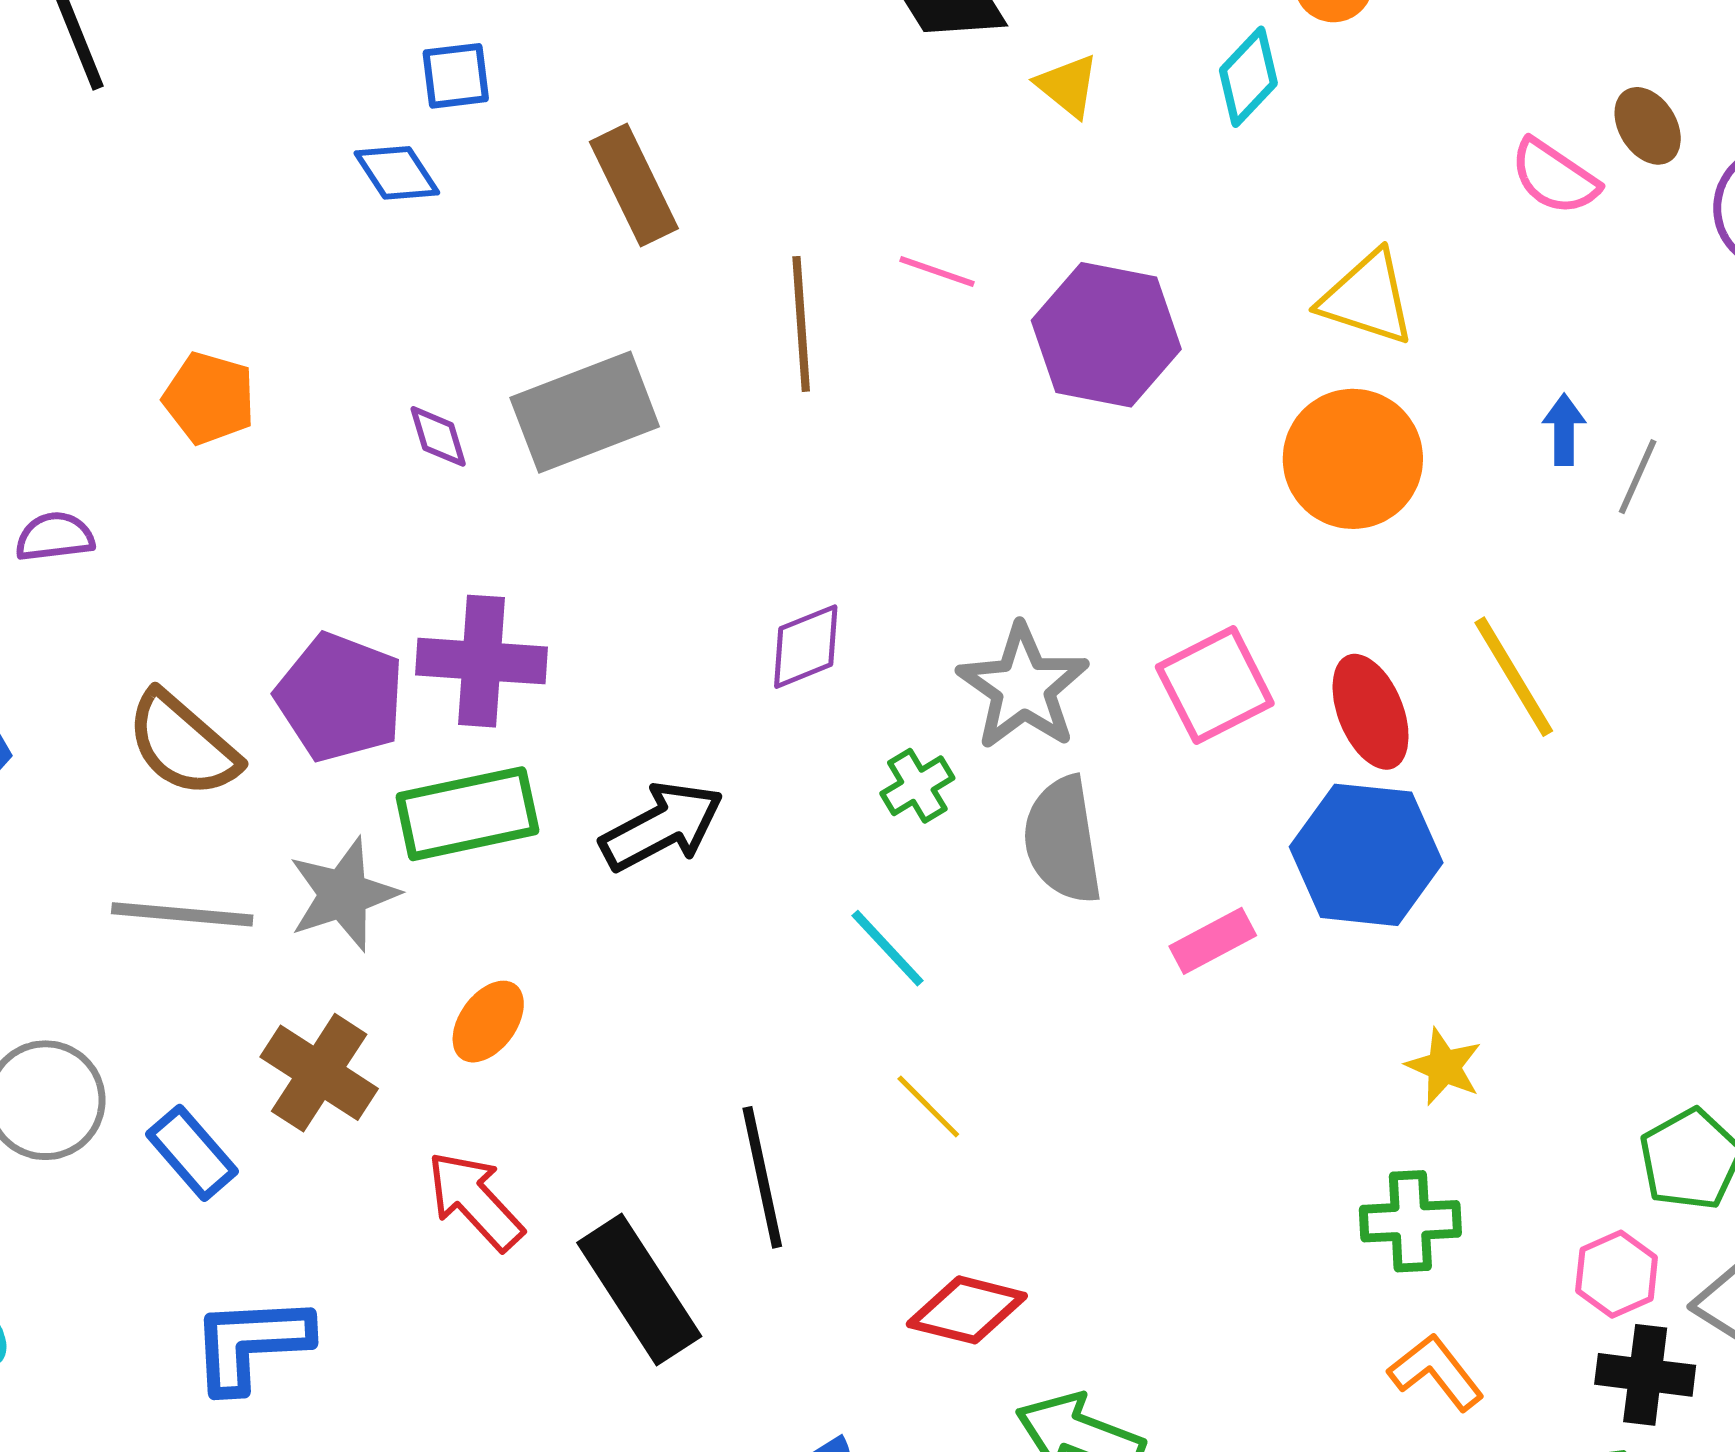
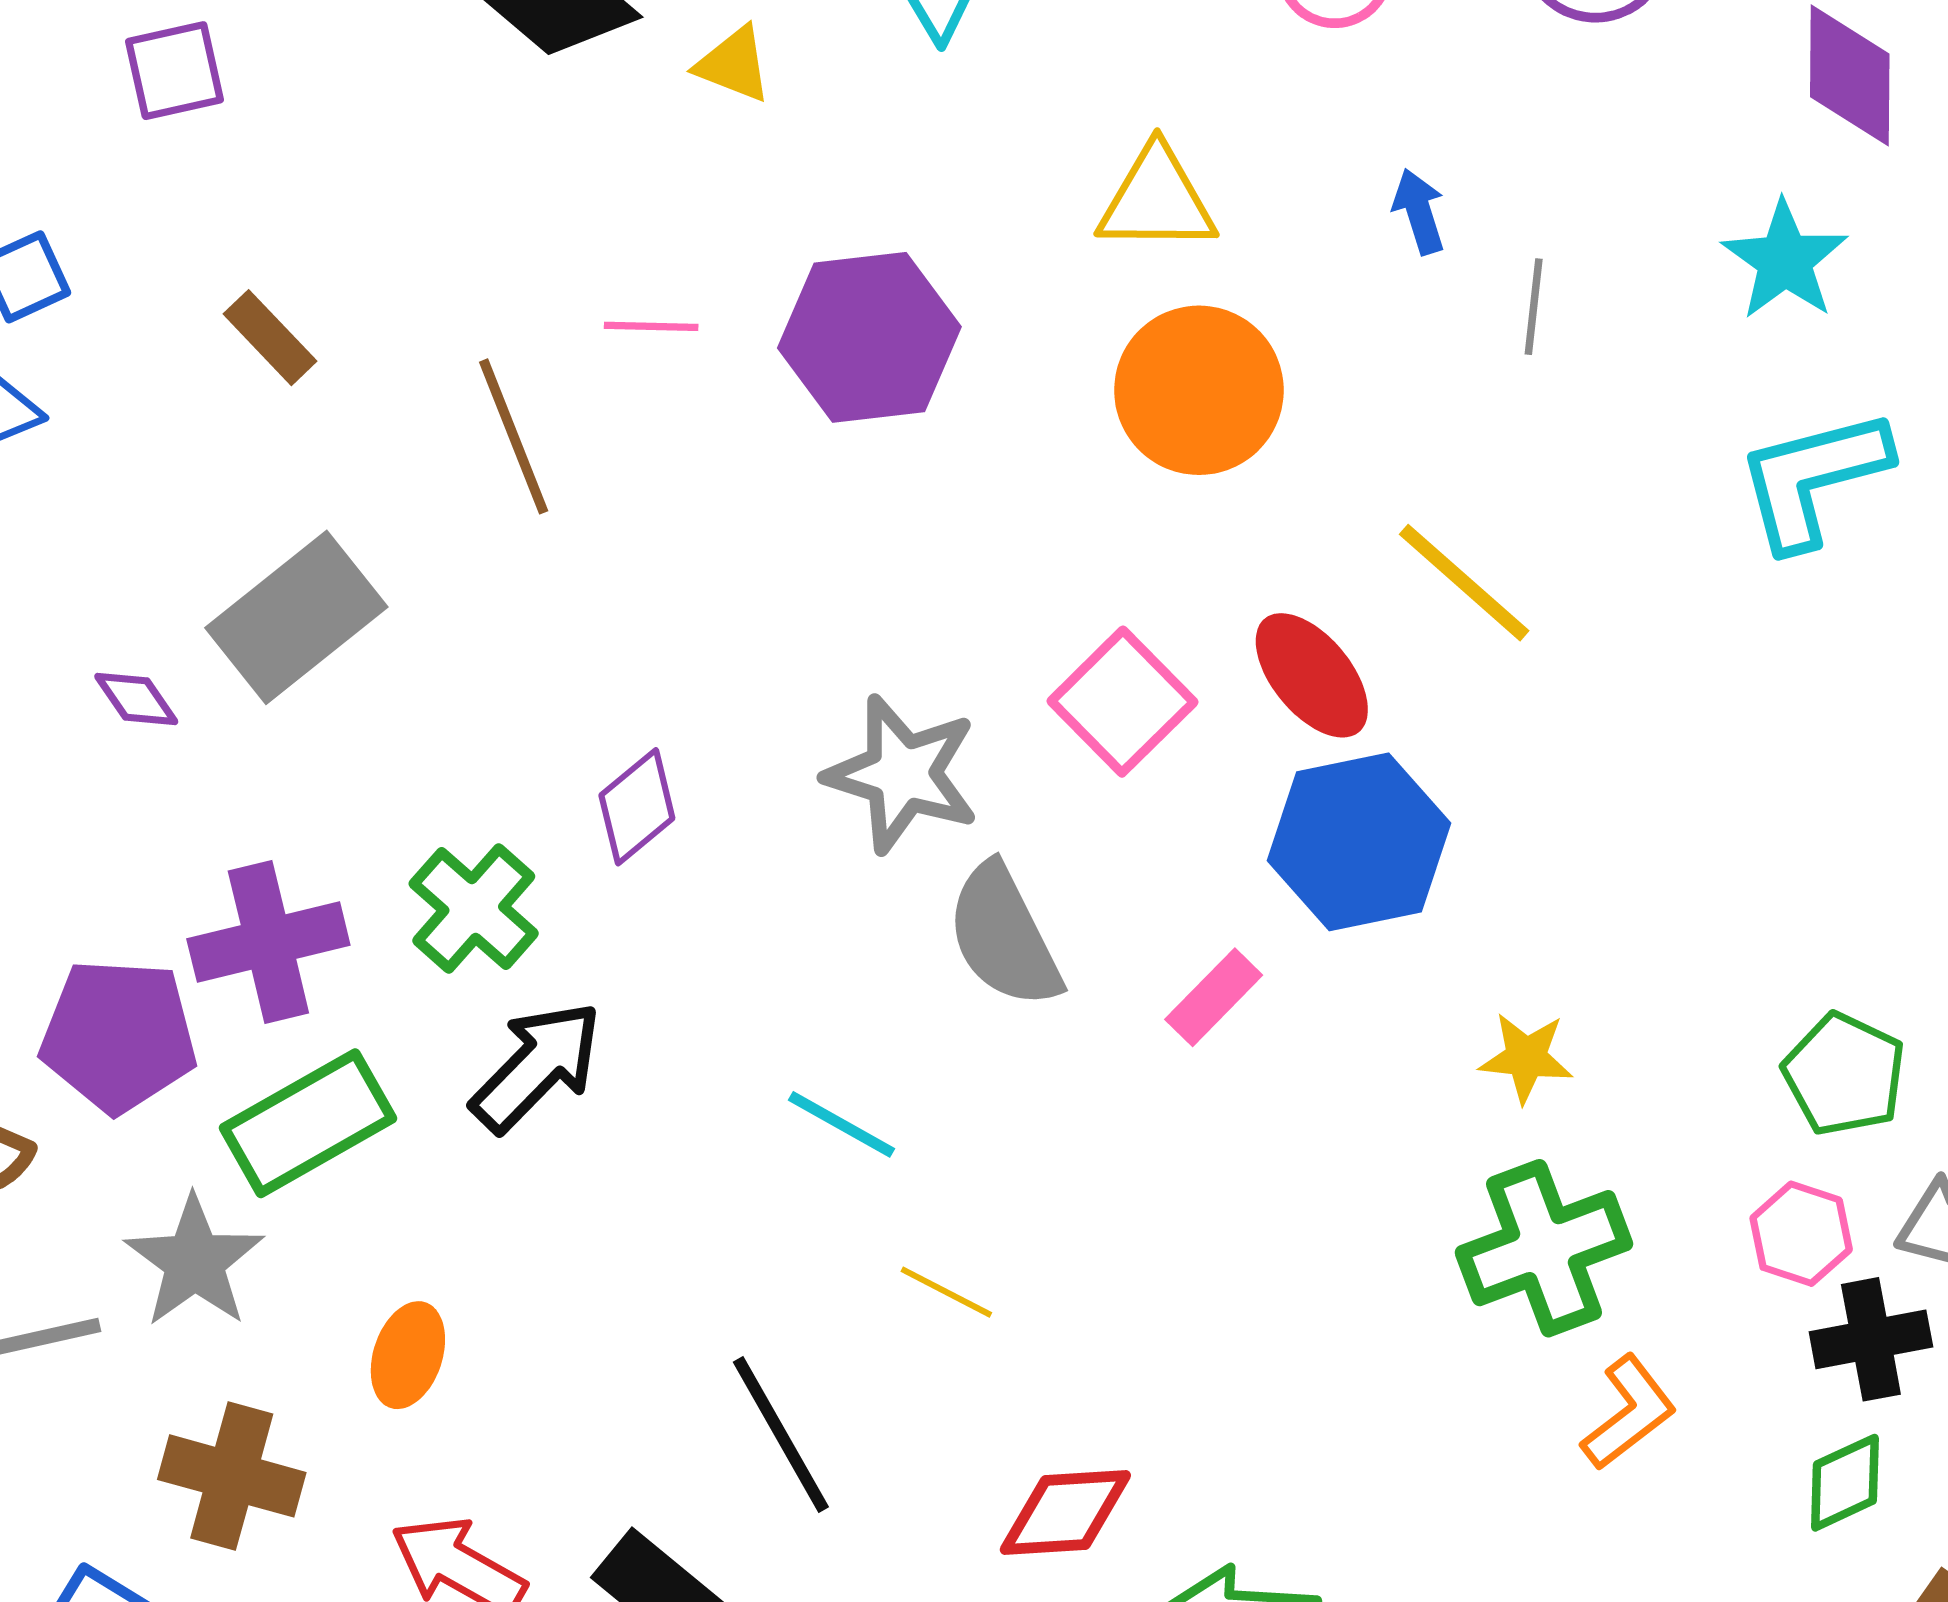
brown rectangle: (634, 185) -> (270, 338), size x0.7
blue arrow: (1564, 430) -> (1419, 211), moved
green cross: (917, 786) -> (474, 909), moved, size x1.5
green cross: (1410, 1221) -> (1544, 1248), size x1.4
orange L-shape: (1436, 1372) -> (1629, 1413), turned 108

